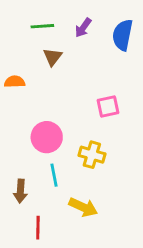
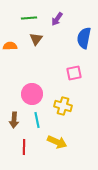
blue semicircle: (123, 35) -> (84, 38), moved
orange semicircle: (15, 82) -> (10, 46), moved
brown arrow: (20, 191) -> (14, 120), moved
red line: (38, 228) -> (24, 147), moved

